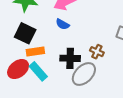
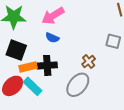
brown cross: (97, 52) -> (89, 62), turned 32
black cross: (70, 58) -> (47, 65), moved

